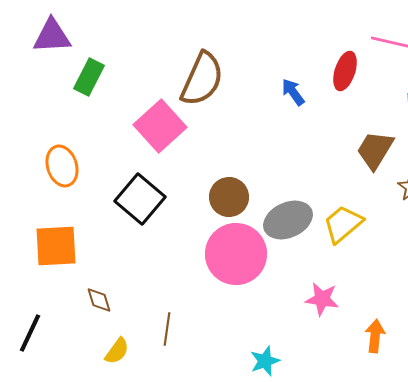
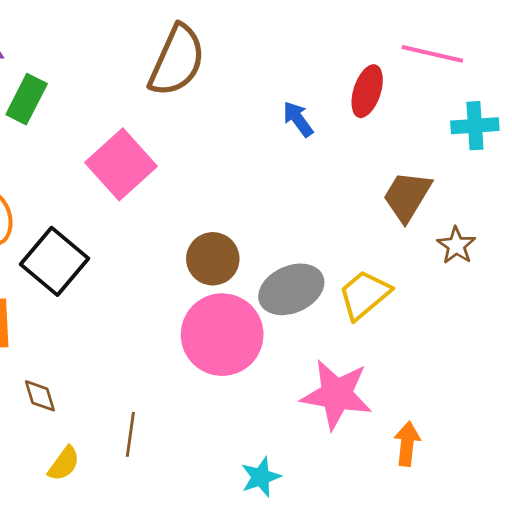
brown semicircle: (202, 79) -> (177, 61), moved
black square: (140, 199) -> (54, 261), moved
pink star: (322, 299) -> (337, 394), size x1.6

